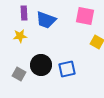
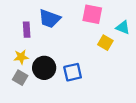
purple rectangle: (24, 13) -> (27, 30), moved
yellow star: (20, 36) -> (21, 57), moved

